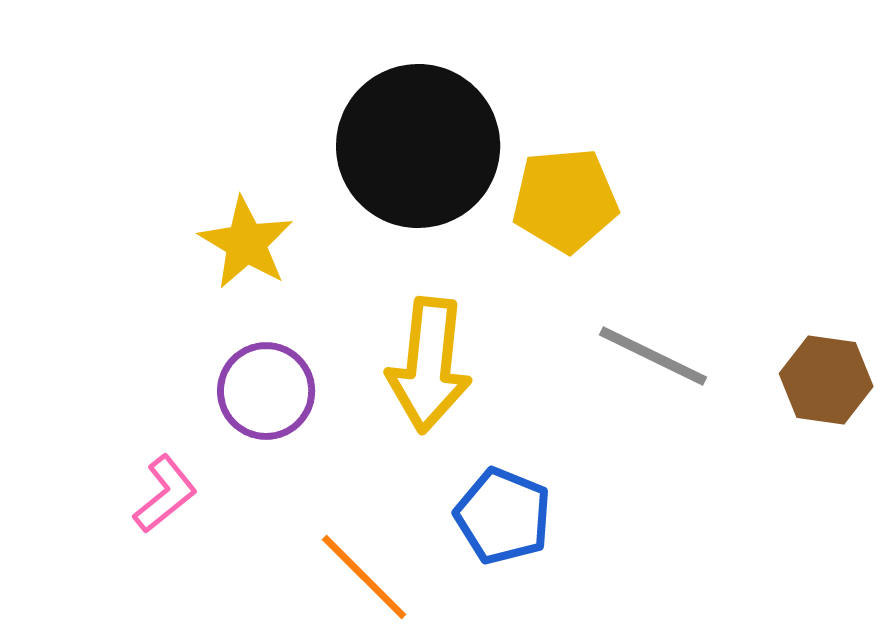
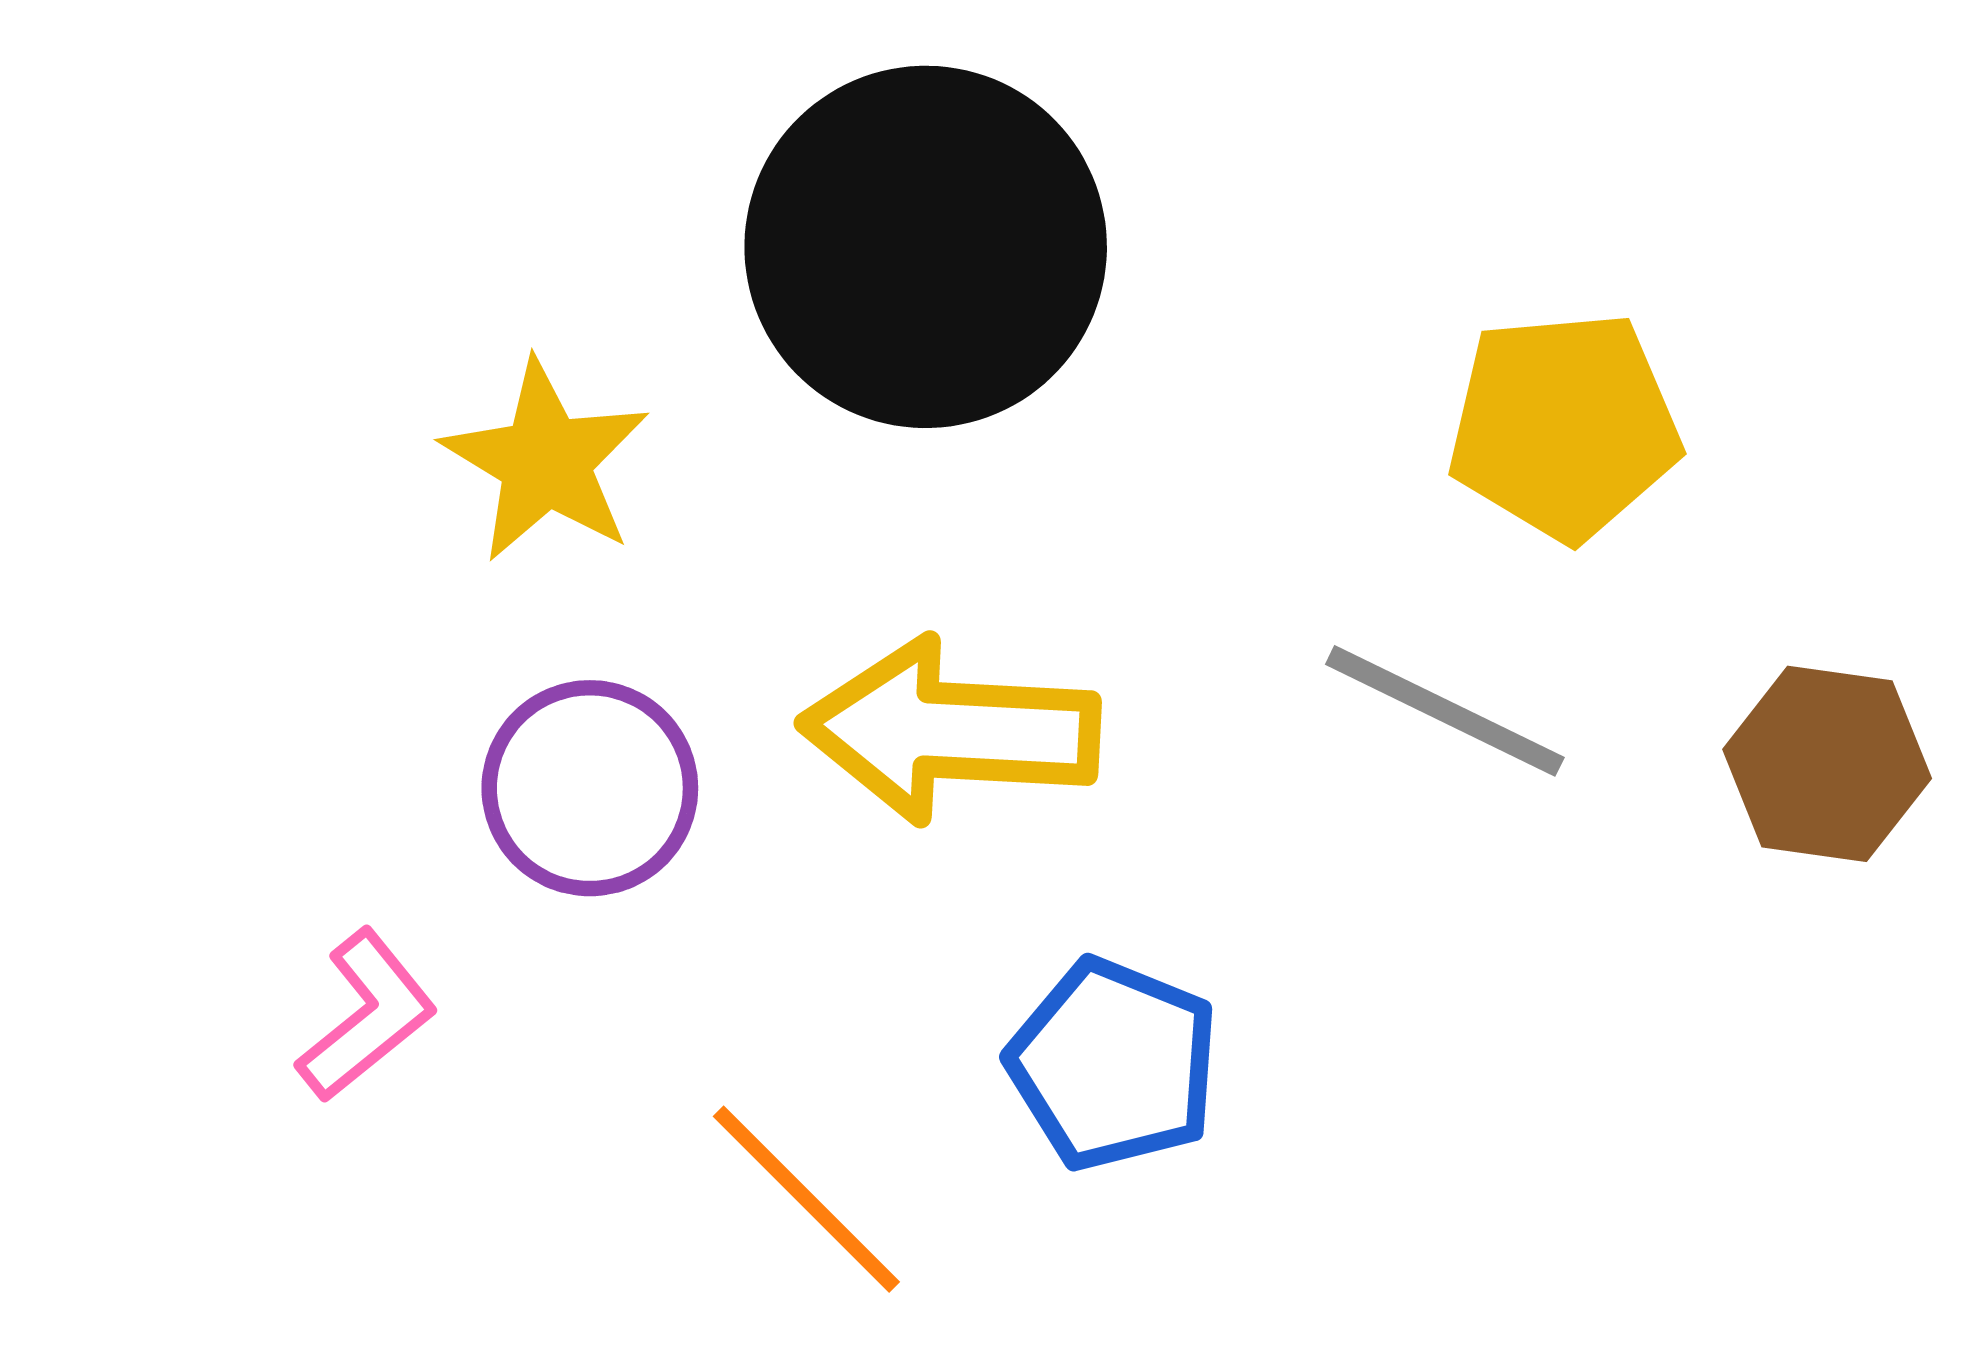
yellow pentagon: (565, 200) -> (1564, 426), moved
yellow arrow: (429, 365) -> (950, 731), turned 87

